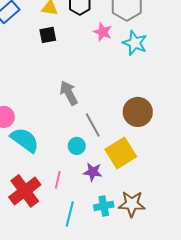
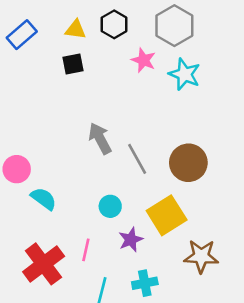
gray line: (93, 125) -> (137, 159), moved
cyan semicircle: (25, 140) -> (44, 199), size x0.7
purple star: (93, 172) -> (131, 240), turned -30
brown star: (132, 204) -> (201, 256), moved

